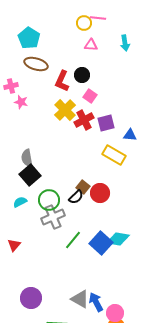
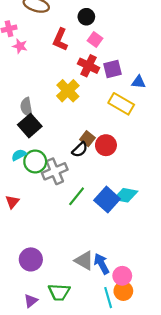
red L-shape: (62, 81) -> (60, 40), moved
yellow cross: (65, 110) -> (68, 91), moved
red cross: (84, 120) -> (89, 66), turned -36
green circle: (49, 200) -> (35, 161), moved

